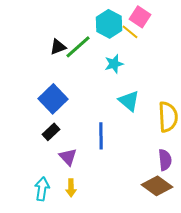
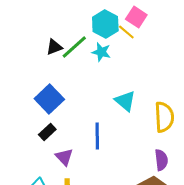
cyan star: (114, 64) -> (101, 52), moved, turned 30

